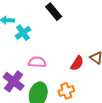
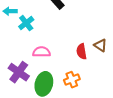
red semicircle: (77, 63) -> (82, 51), turned 140

